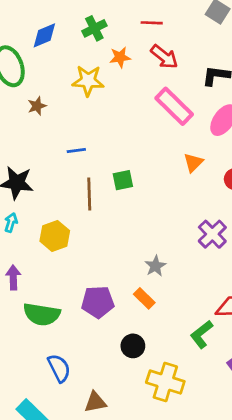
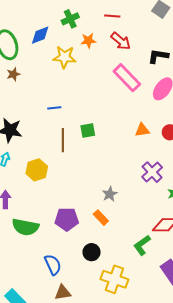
blue diamond: (44, 35) -> (40, 35), moved
brown star: (37, 106) -> (13, 74), moved
orange triangle: (193, 163) -> (142, 130), moved, turned 35
blue semicircle: (59, 368) -> (53, 265), moved

